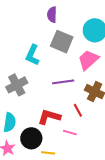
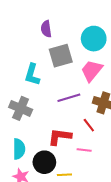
gray square: (62, 42) -> (61, 56), turned -30
gray cross: (17, 85) -> (21, 108), turned -30

